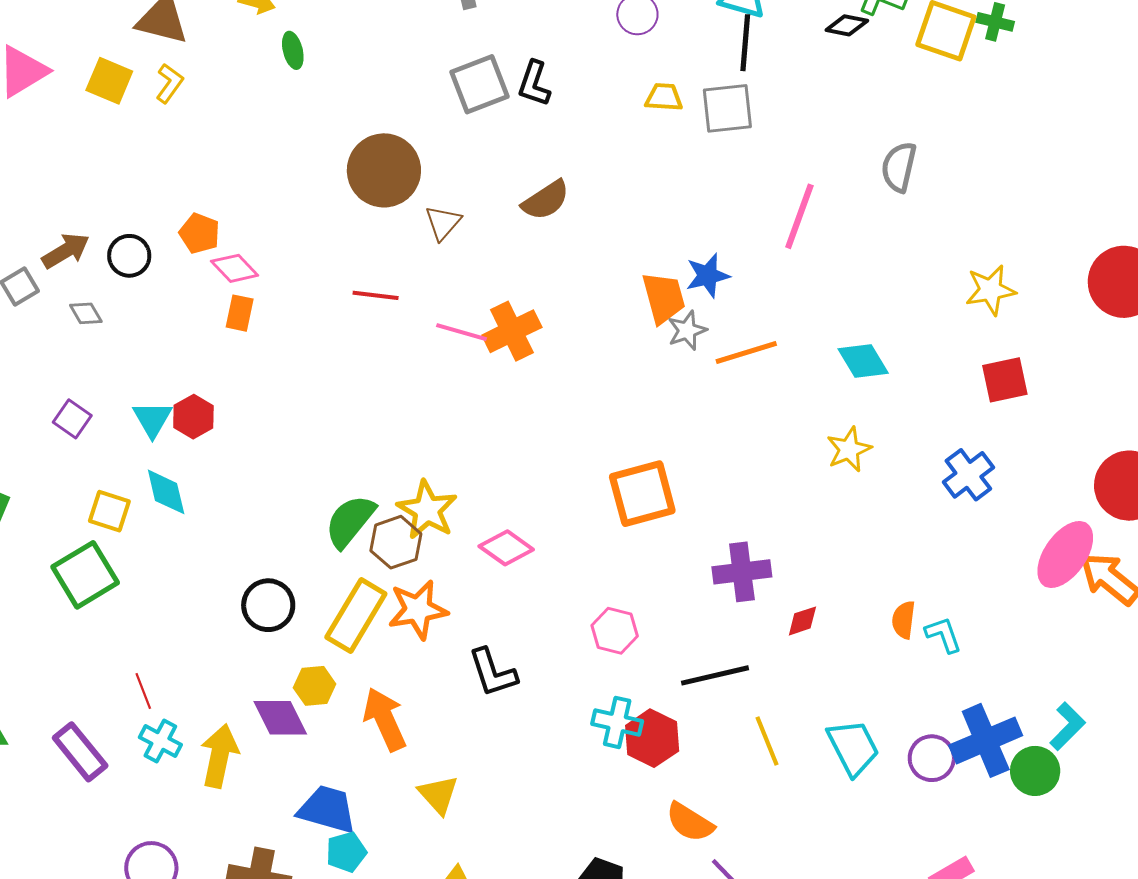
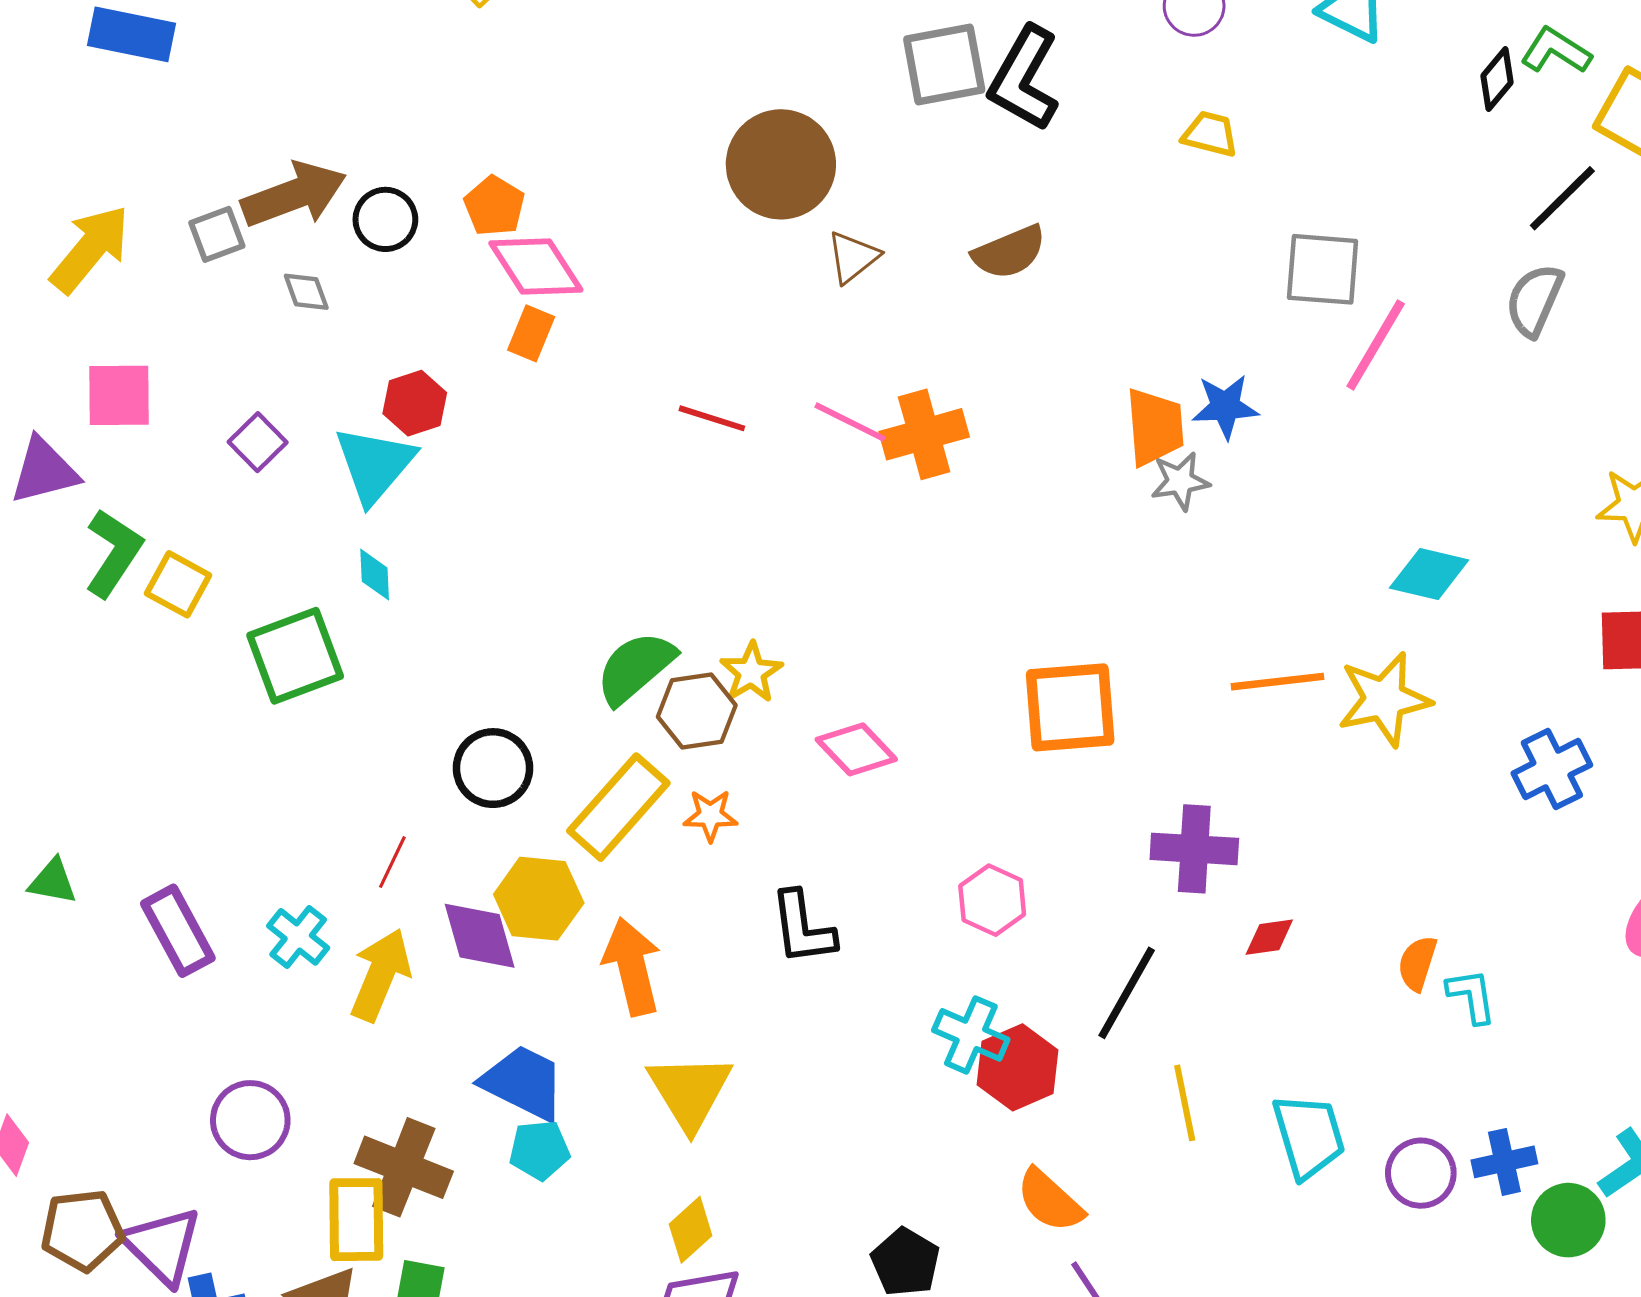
black diamond: (847, 25) -> (1497, 79), turned -72
black line: (745, 43) -> (1562, 198), moved, turned 30
black L-shape: (534, 84) -> (1024, 79), size x1.5
gray square: (727, 108) -> (1323, 269), moved
brown arrow: (66, 251) -> (294, 195), size x1.4
pink diamond: (235, 268) -> (536, 267), size x1.4
red line: (376, 295) -> (712, 418), moved
orange line: (746, 352) -> (1278, 682), moved
cyan diamond: (863, 361) -> (1429, 574), turned -56
red hexagon: (193, 417) -> (415, 403), moved
cyan triangle: (152, 419) -> (375, 465), size x1.4
yellow star: (849, 449) -> (1384, 699), size x1.4
cyan diamond: (166, 492) -> (375, 575), size x0.7
yellow star: (427, 510) -> (751, 672), size x0.7
yellow square: (109, 511) -> (178, 584), moved
green square: (85, 575) -> (295, 656), moved
orange star: (418, 610) -> (710, 815), size x0.6
black line: (715, 675) -> (1127, 993), turned -58
yellow hexagon: (315, 686) -> (539, 899), size x1.4
red line: (143, 691) -> (392, 862), moved, turned 36
blue cross: (986, 740) -> (1504, 1162), size x0.6
yellow triangle: (438, 795) -> (690, 1091), size x1.4

